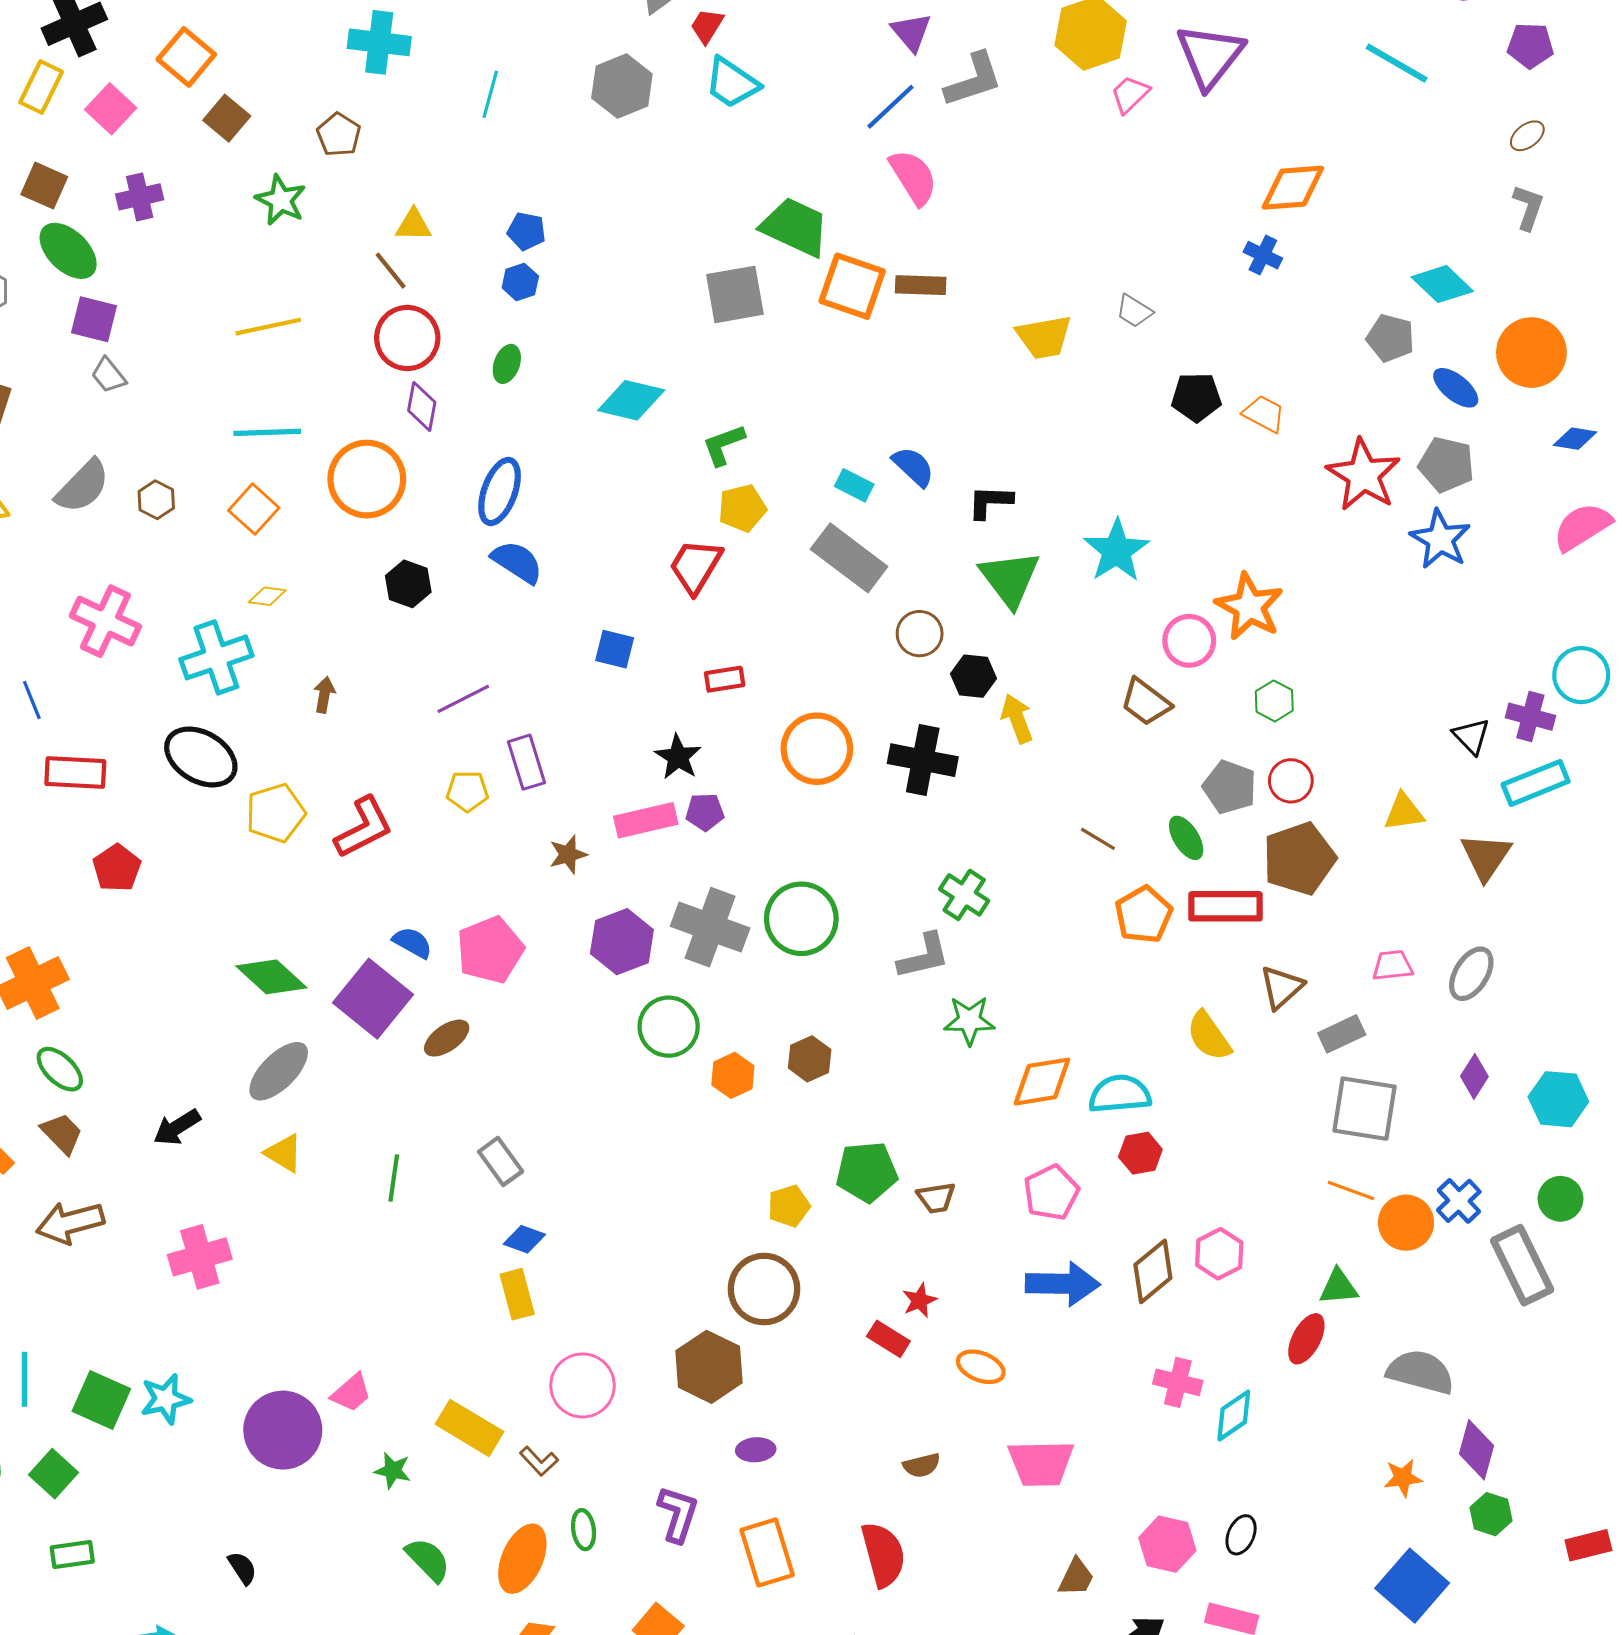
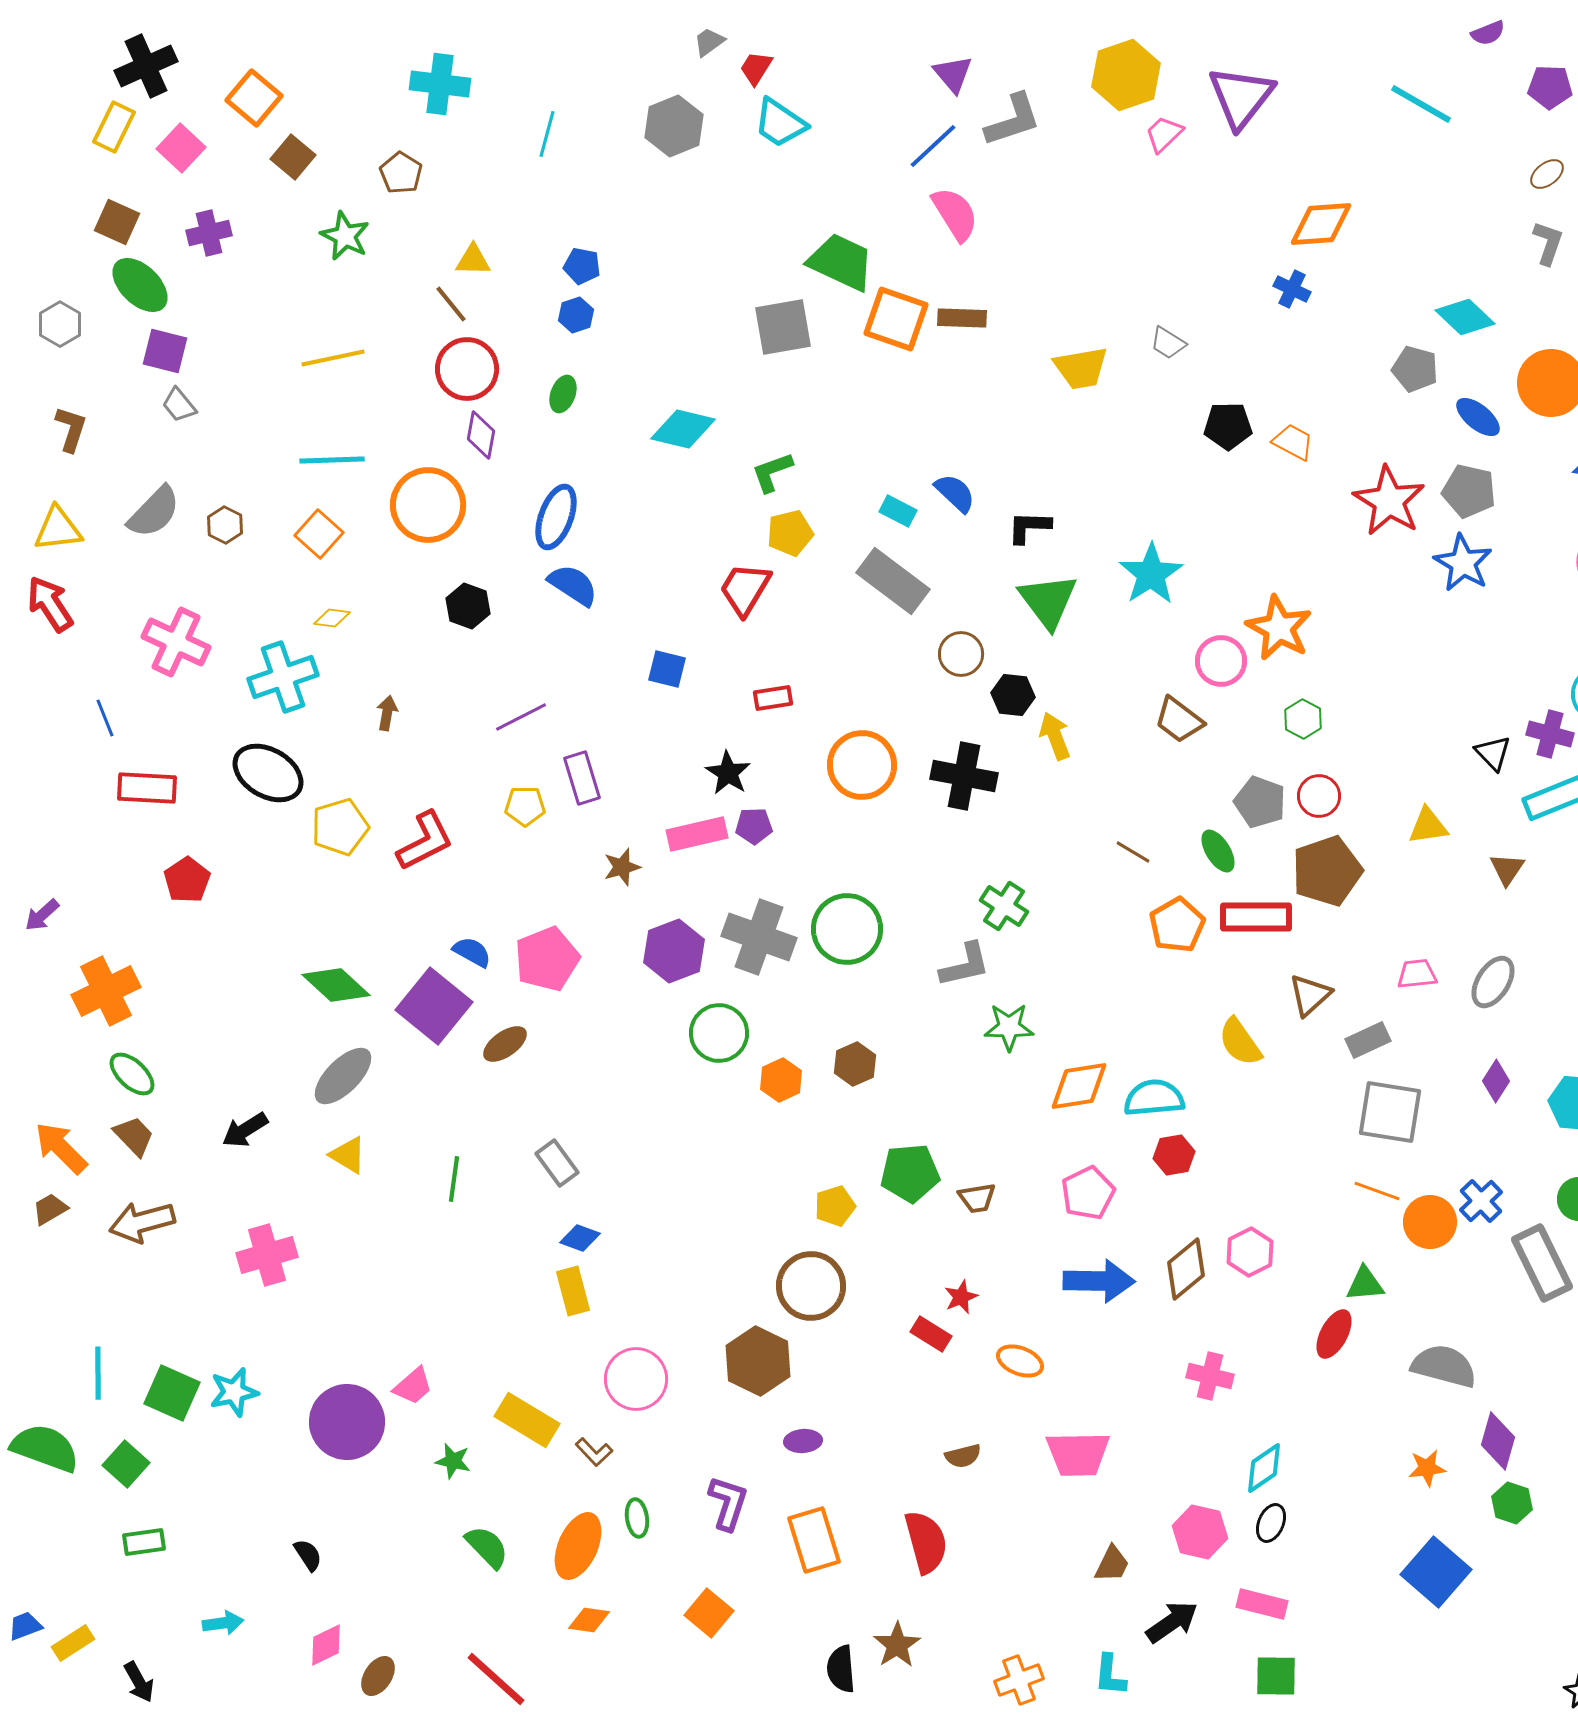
brown triangle: (1486, 857) -> (1507, 869), size x0.7
cyan diamond: (1234, 1416) -> (1264, 1468), moved

